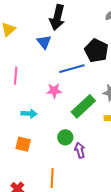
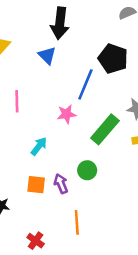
blue line: (72, 69) -> (85, 84), turned -45
cyan arrow: (29, 114) -> (39, 146), turned -49
purple arrow: (80, 150) -> (61, 184), moved

